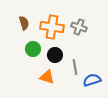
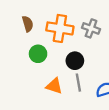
black circle: (55, 55) -> (75, 61), moved
gray line: (75, 67) -> (78, 83), moved

